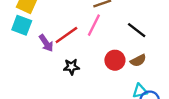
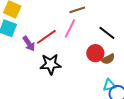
red circle: (115, 60) -> (95, 53), moved
black star: (71, 67) -> (51, 64), size x1.5

